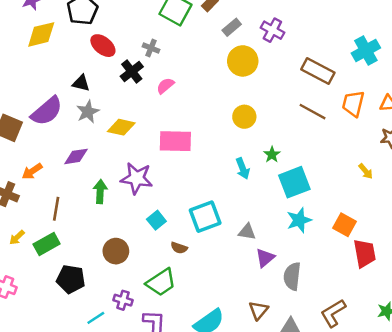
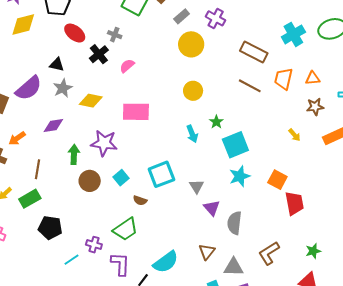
gray triangle: (247, 232) -> (197, 186), turned 49
brown circle: (116, 251) -> (90, 181), moved
purple triangle: (265, 258) -> (212, 208), turned -30

